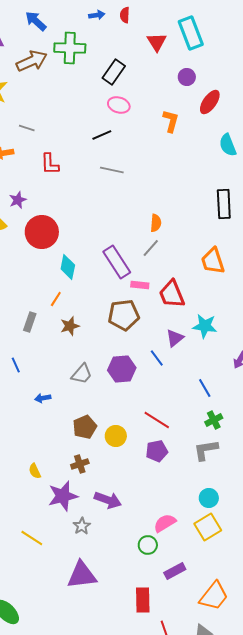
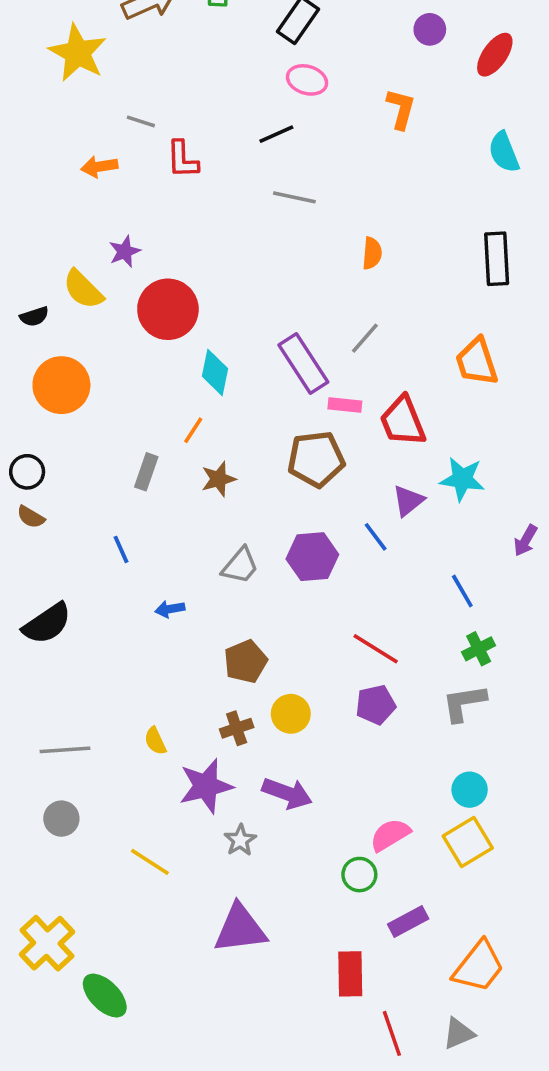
red ellipse: (210, 102) -> (495, 55), moved
red L-shape: (50, 164) -> (182, 159), moved
orange semicircle: (156, 223) -> (372, 253), moved
yellow circle: (116, 436) -> (291, 714), moved

